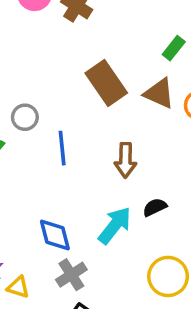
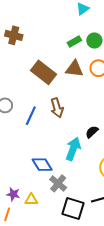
green rectangle: (174, 48) -> (74, 41), turned 40
blue line: (62, 148) -> (31, 116), turned 48
brown arrow: (125, 160) -> (57, 108), moved

